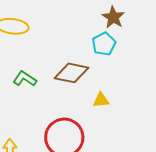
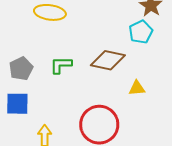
green L-shape: (25, 79) -> (61, 65), turned -35

